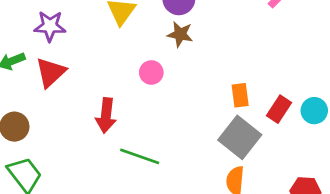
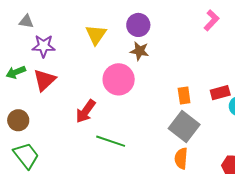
pink circle: (151, 72) -> (119, 79), size x1.8
red rectangle: (279, 109) -> (220, 93), moved, turned 42
red arrow: (106, 115) -> (86, 111), turned 30

